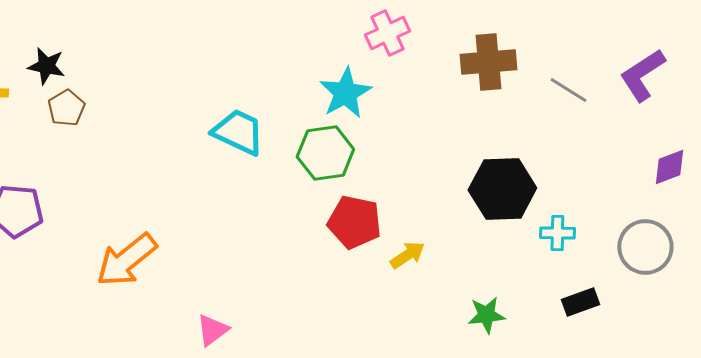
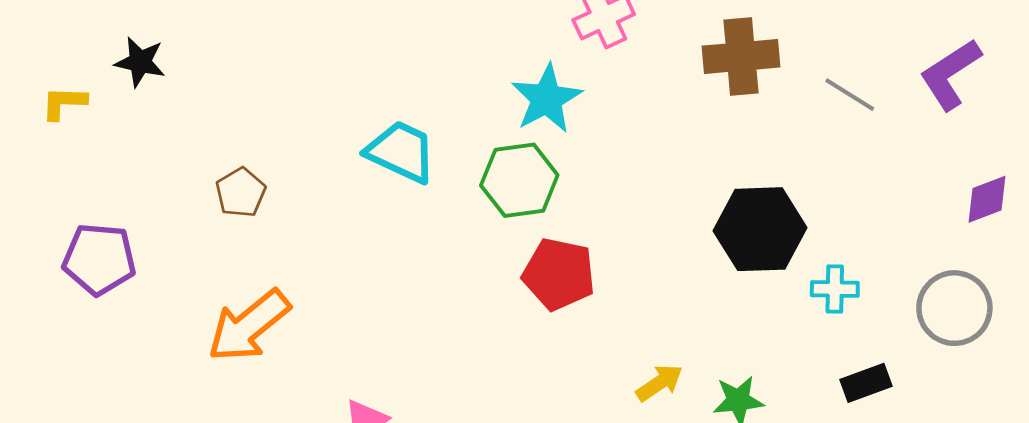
brown pentagon: (66, 108) -> (241, 192), moved
yellow arrow: (407, 255) -> (659, 383), moved

